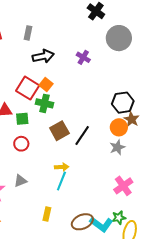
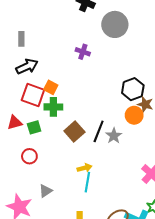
black arrow: (43, 56) -> (27, 66), moved
red circle: (21, 144) -> (29, 156), moved
gray star: (117, 147) -> (114, 136), moved

